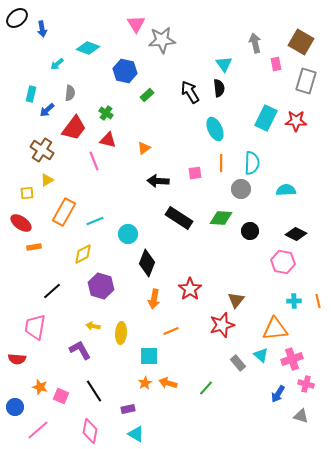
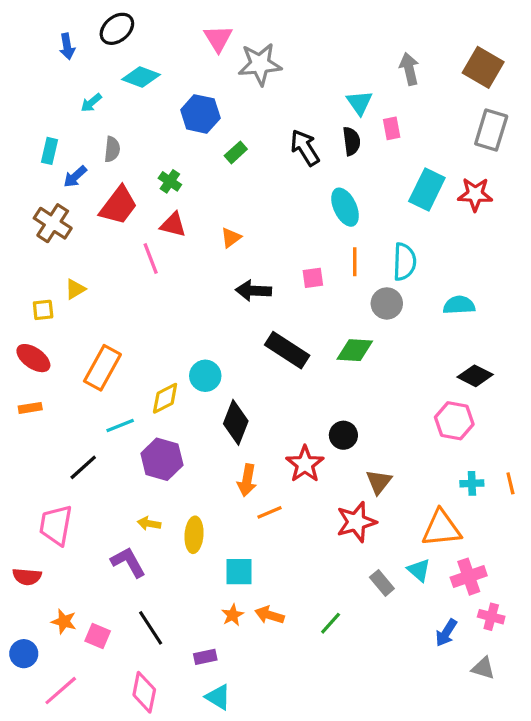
black ellipse: (17, 18) -> (117, 29), moved
pink rectangle: (276, 64) -> (392, 128), moved
brown cross: (42, 150) -> (53, 223), moved
orange rectangle: (64, 212) -> (102, 368), moved
cyan line: (95, 221) -> (120, 426), moved
black circle: (250, 231) -> (343, 435), moved
orange rectangle: (34, 247) -> (30, 408), moved
yellow diamond: (83, 254) -> (165, 398), moved
orange line: (171, 331) -> (270, 512), moved

